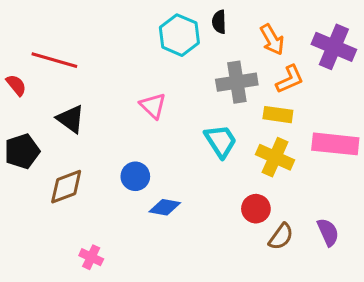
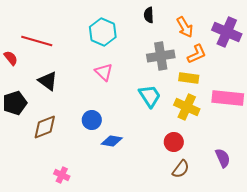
cyan hexagon: (179, 35) -> (103, 32), moved
brown semicircle: (281, 237) -> (181, 169), moved

